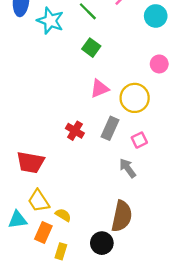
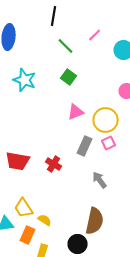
cyan star: (50, 21) -> (25, 80), moved
red cross: (75, 131) -> (54, 164), moved
pink square: (139, 140) -> (109, 143), moved
red trapezoid: (30, 162) -> (18, 161), moved

